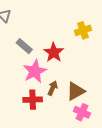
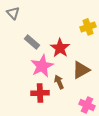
brown arrow: (53, 88) -> (59, 82), turned -48
brown triangle: (76, 91) -> (81, 70), moved

